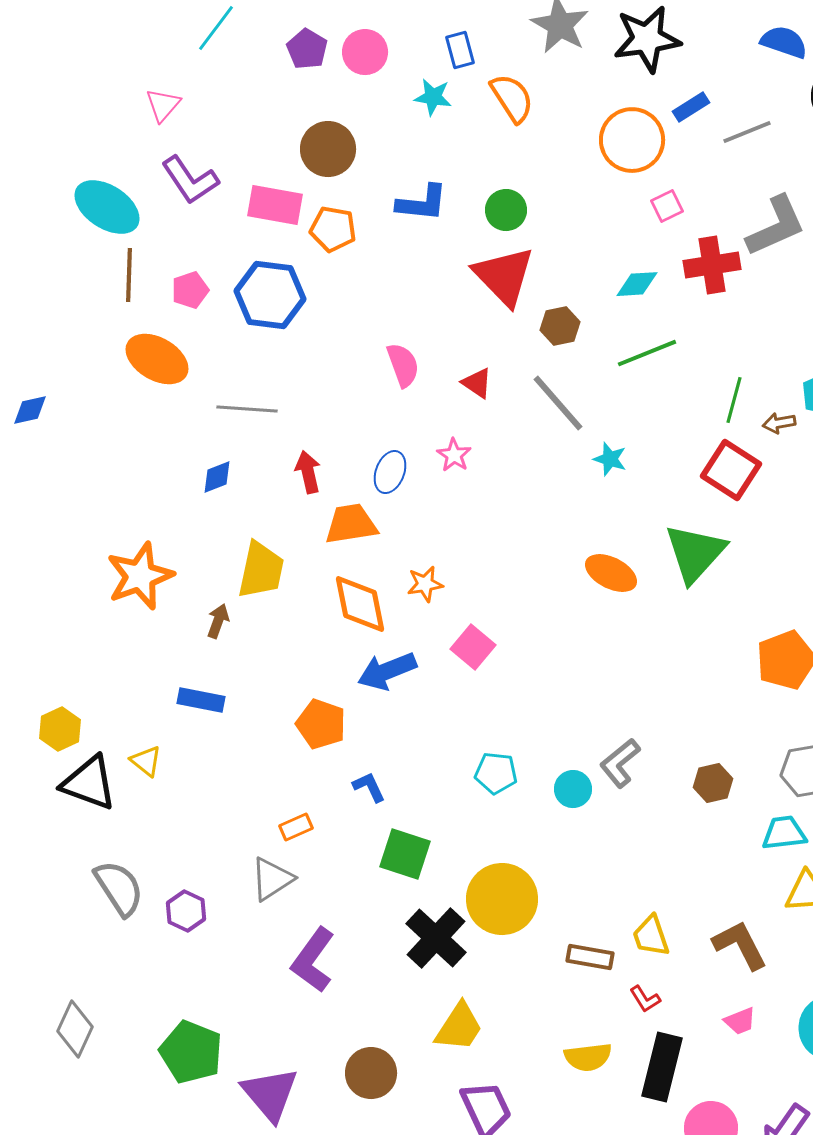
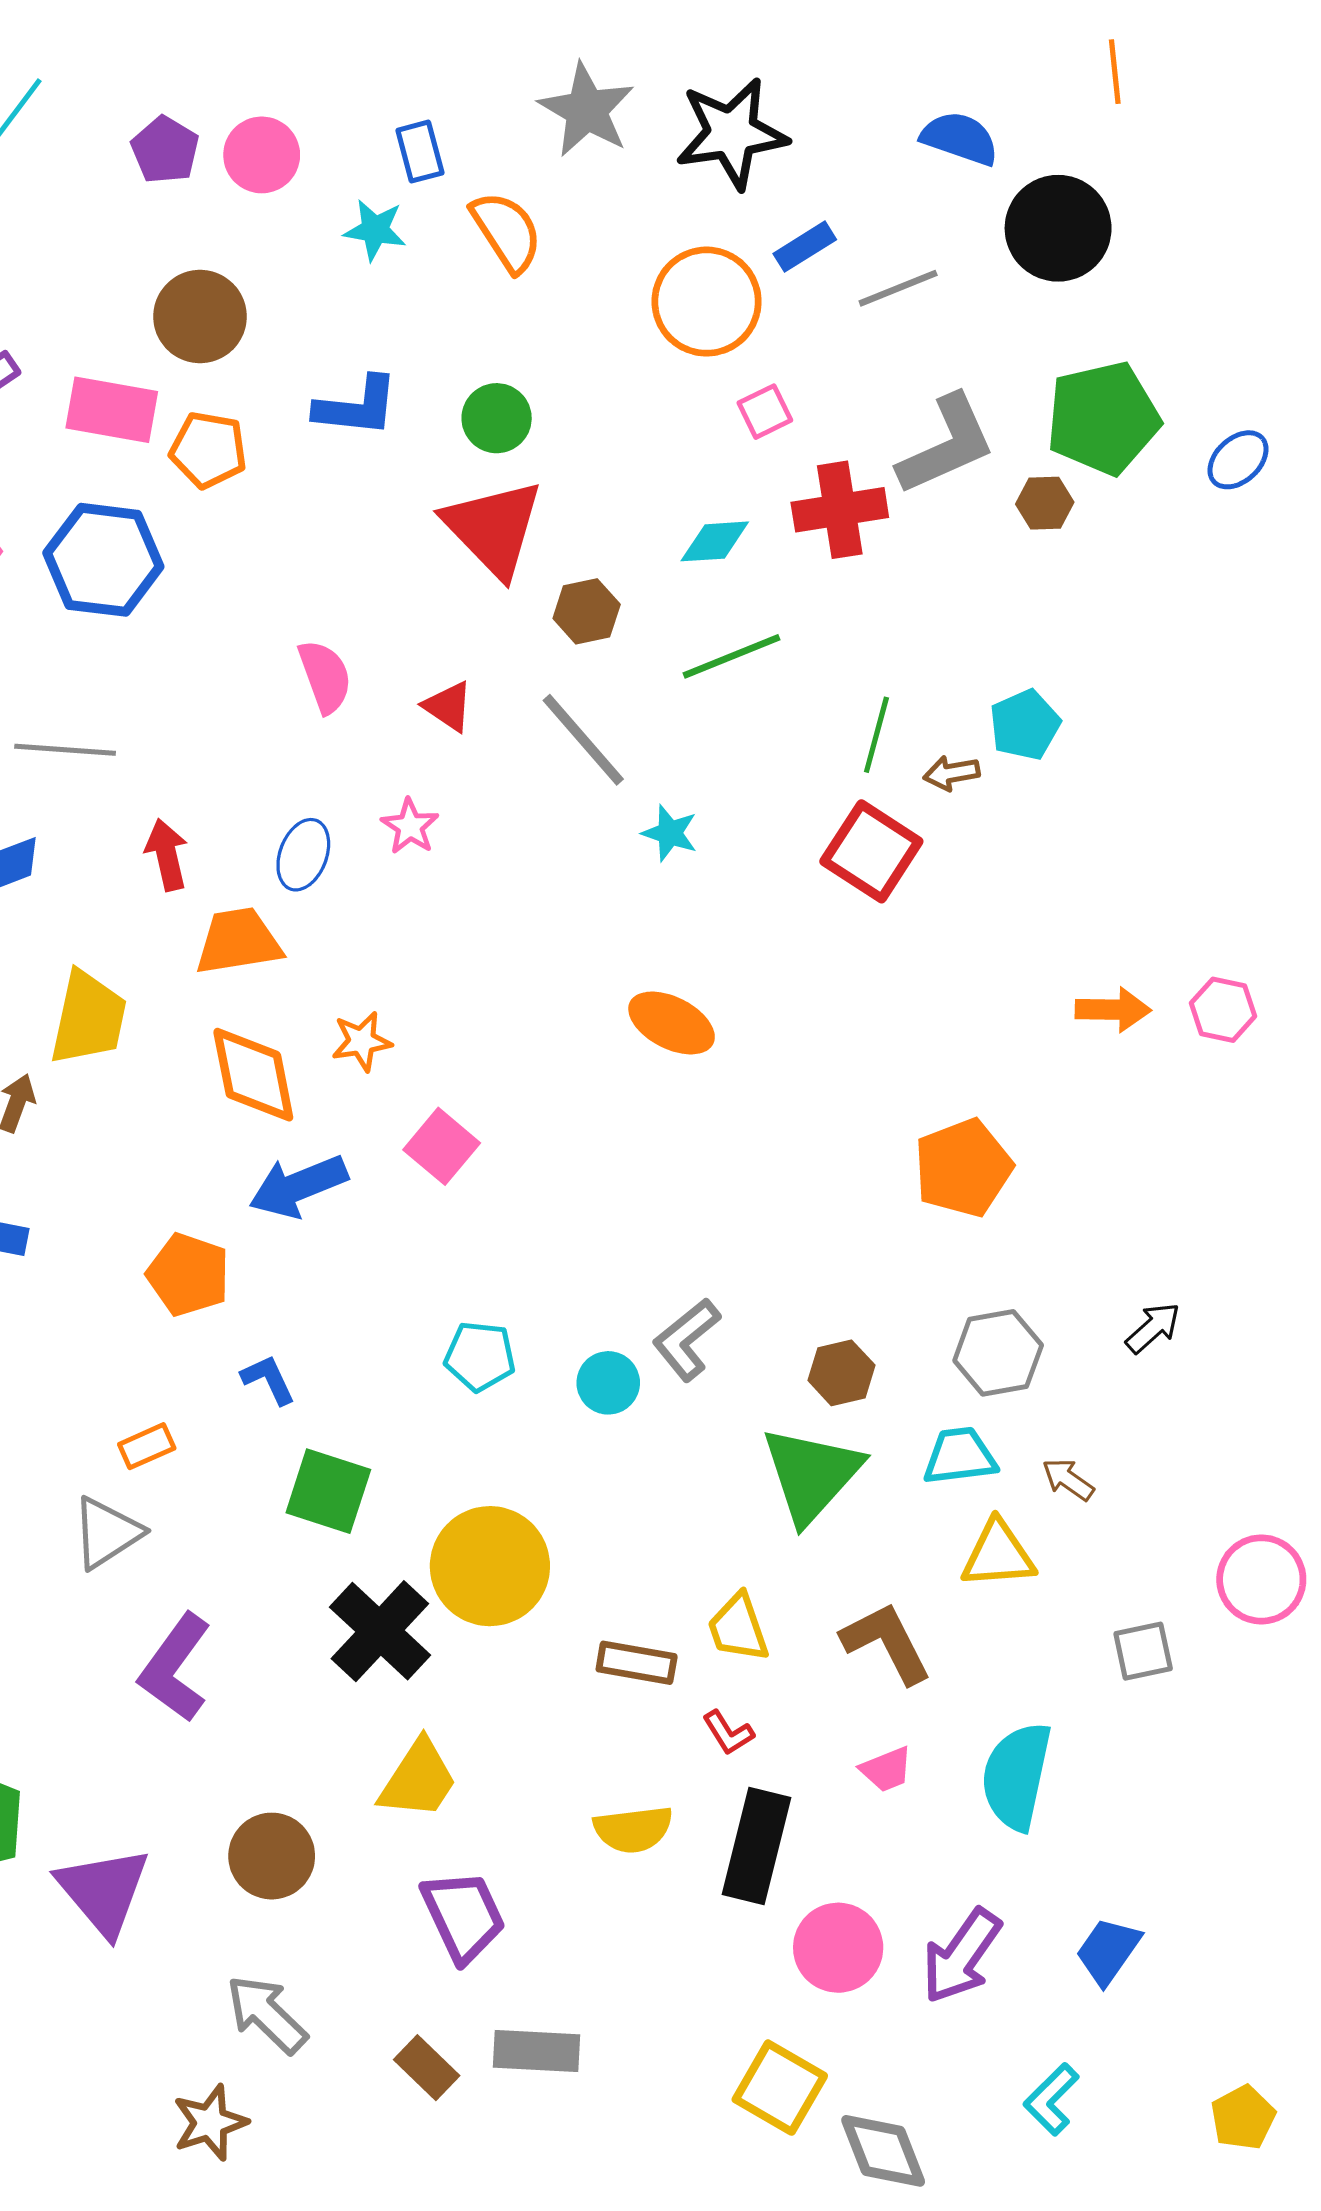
green triangle: (695, 553) -> (811, 1474), moved

